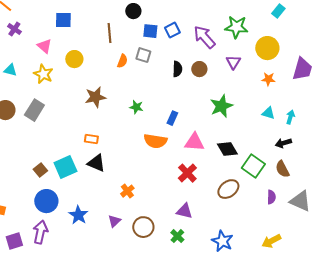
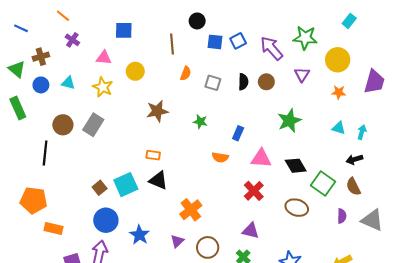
pink triangle: (44, 46) -> (104, 58), turned -35
gray square: (143, 55) -> (213, 83), moved
orange semicircle: (155, 141) -> (220, 157), size x0.7
brown ellipse: (228, 189) -> (297, 208), turned 55
orange cross: (127, 191) -> (191, 210), size x1.5

